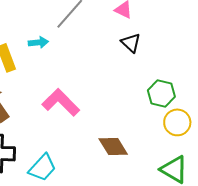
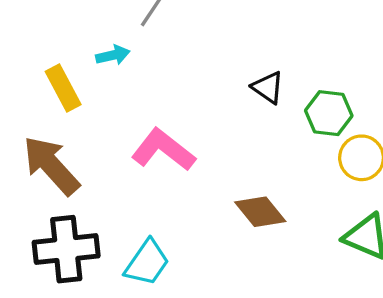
black triangle: (131, 43) -> (268, 87), moved

